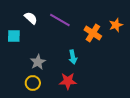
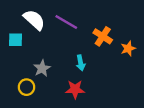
white semicircle: (31, 18) -> (34, 20), size x1.5
orange star: (116, 25) -> (128, 48), moved
yellow circle: (33, 83) -> (27, 87), moved

